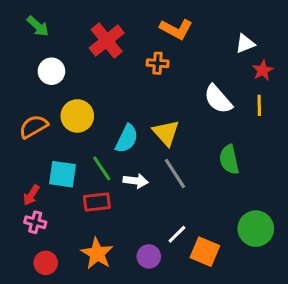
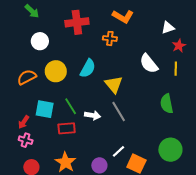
red cross: (107, 41) -> (77, 22), turned 30
cyan semicircle: (127, 139) -> (88, 68), moved
green semicircle: (229, 160) -> (167, 104), moved

